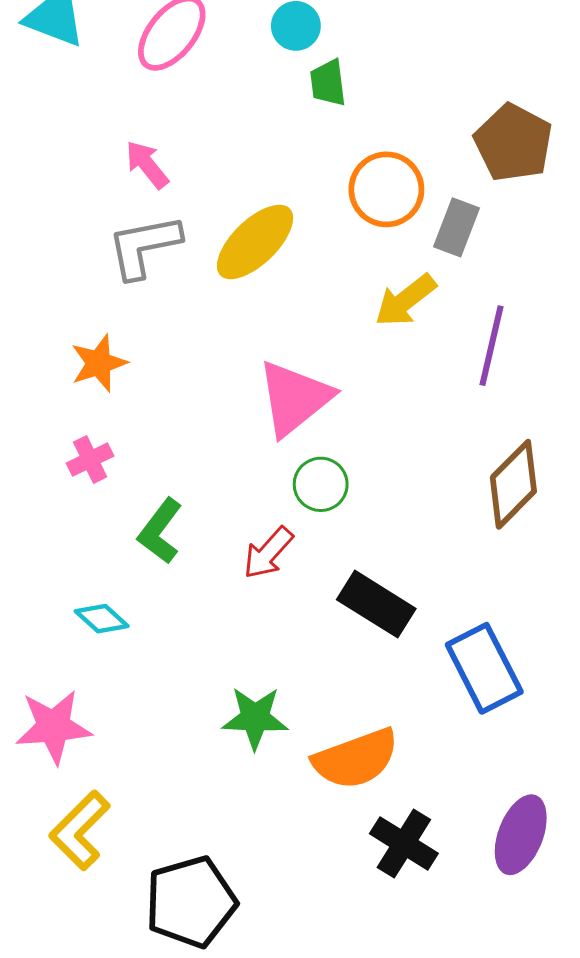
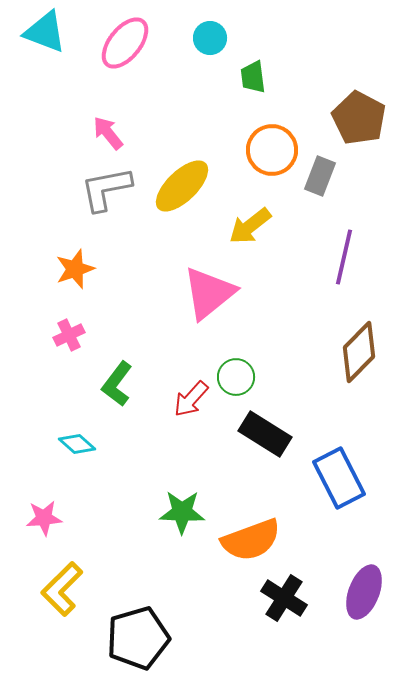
green trapezoid: (328, 83) -> (253, 77), moved
yellow arrow: (405, 300) -> (250, 226), moved
green circle: (321, 484) -> (236, 377), moved
pink star: (54, 727) -> (44, 518), size x0.7

